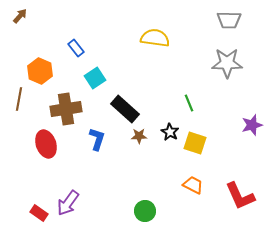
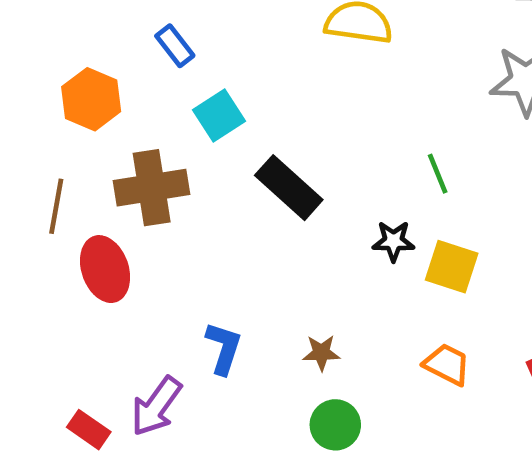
brown line: (19, 99) -> (56, 206), moved
black star: (170, 132) -> (393, 241), turned -30
brown star: (139, 136) -> (321, 353), moved
blue L-shape: (97, 139) -> (224, 348), moved

